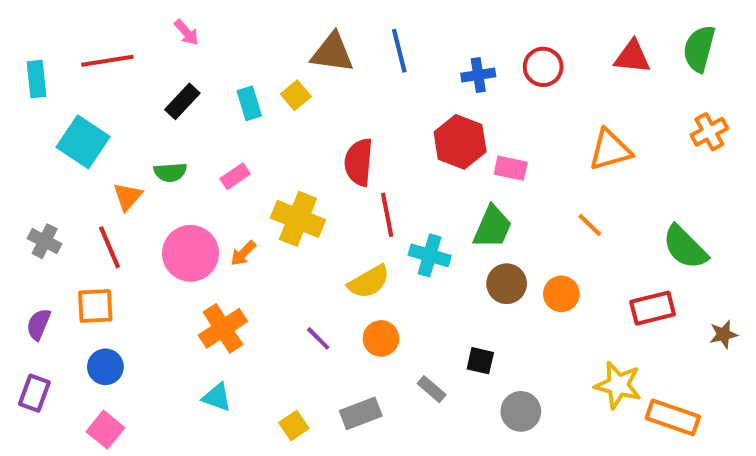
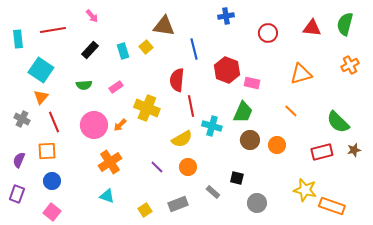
blue line: (399, 51) -> (194, 49), moved
blue cross: (478, 75) -> (226, 16), moved
orange triangle: (128, 197) -> (41, 97), moved
brown star: (723, 334) -> (354, 150), moved

